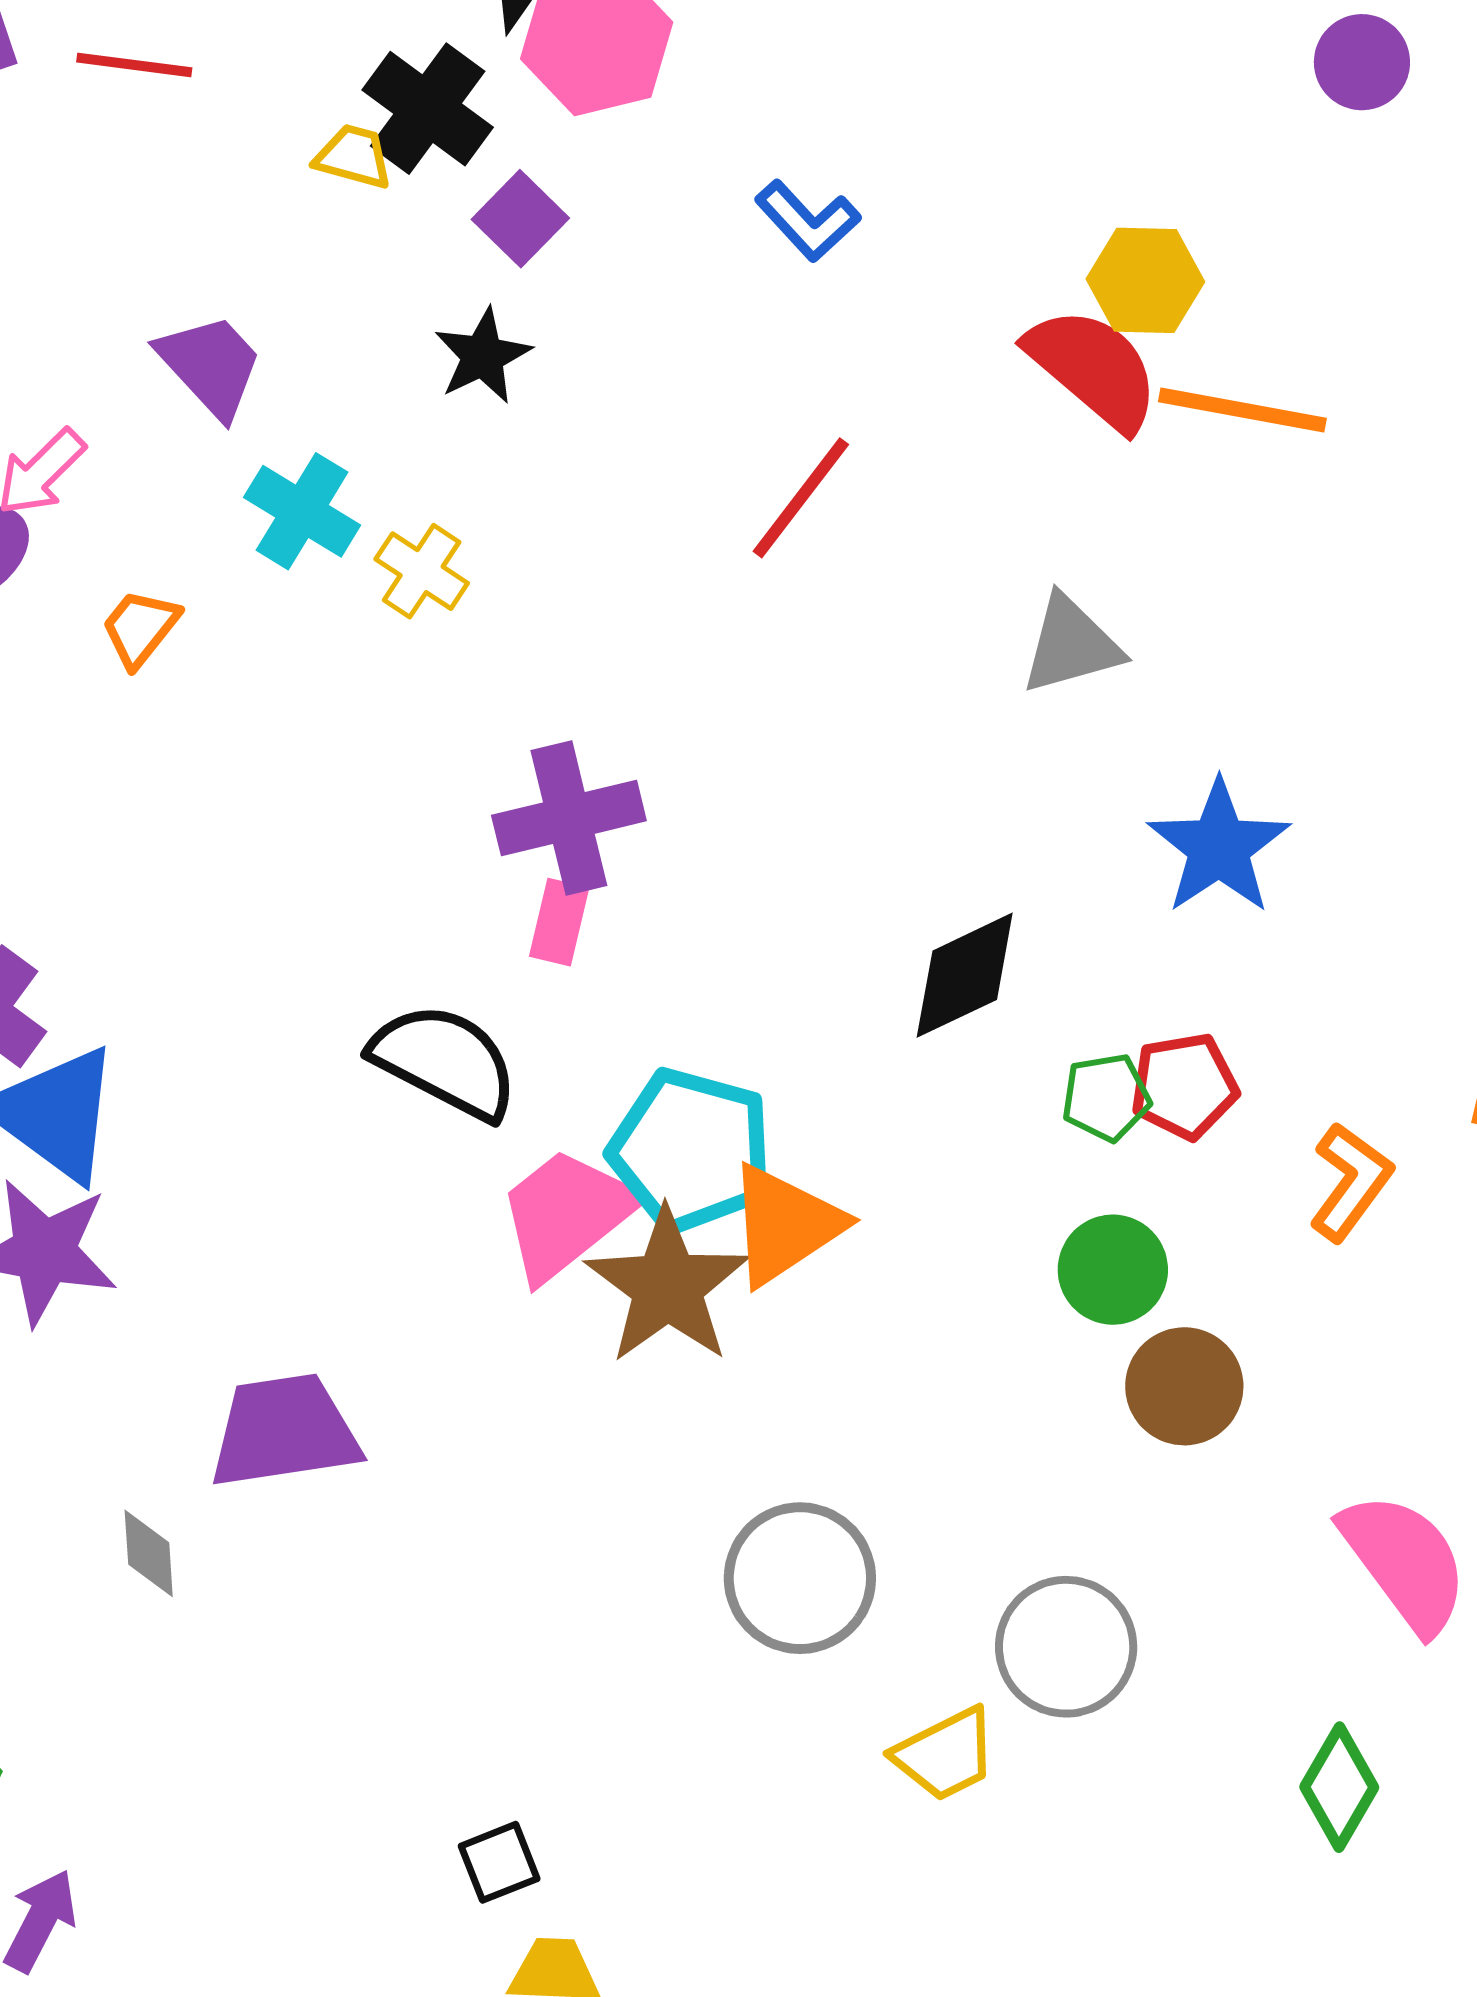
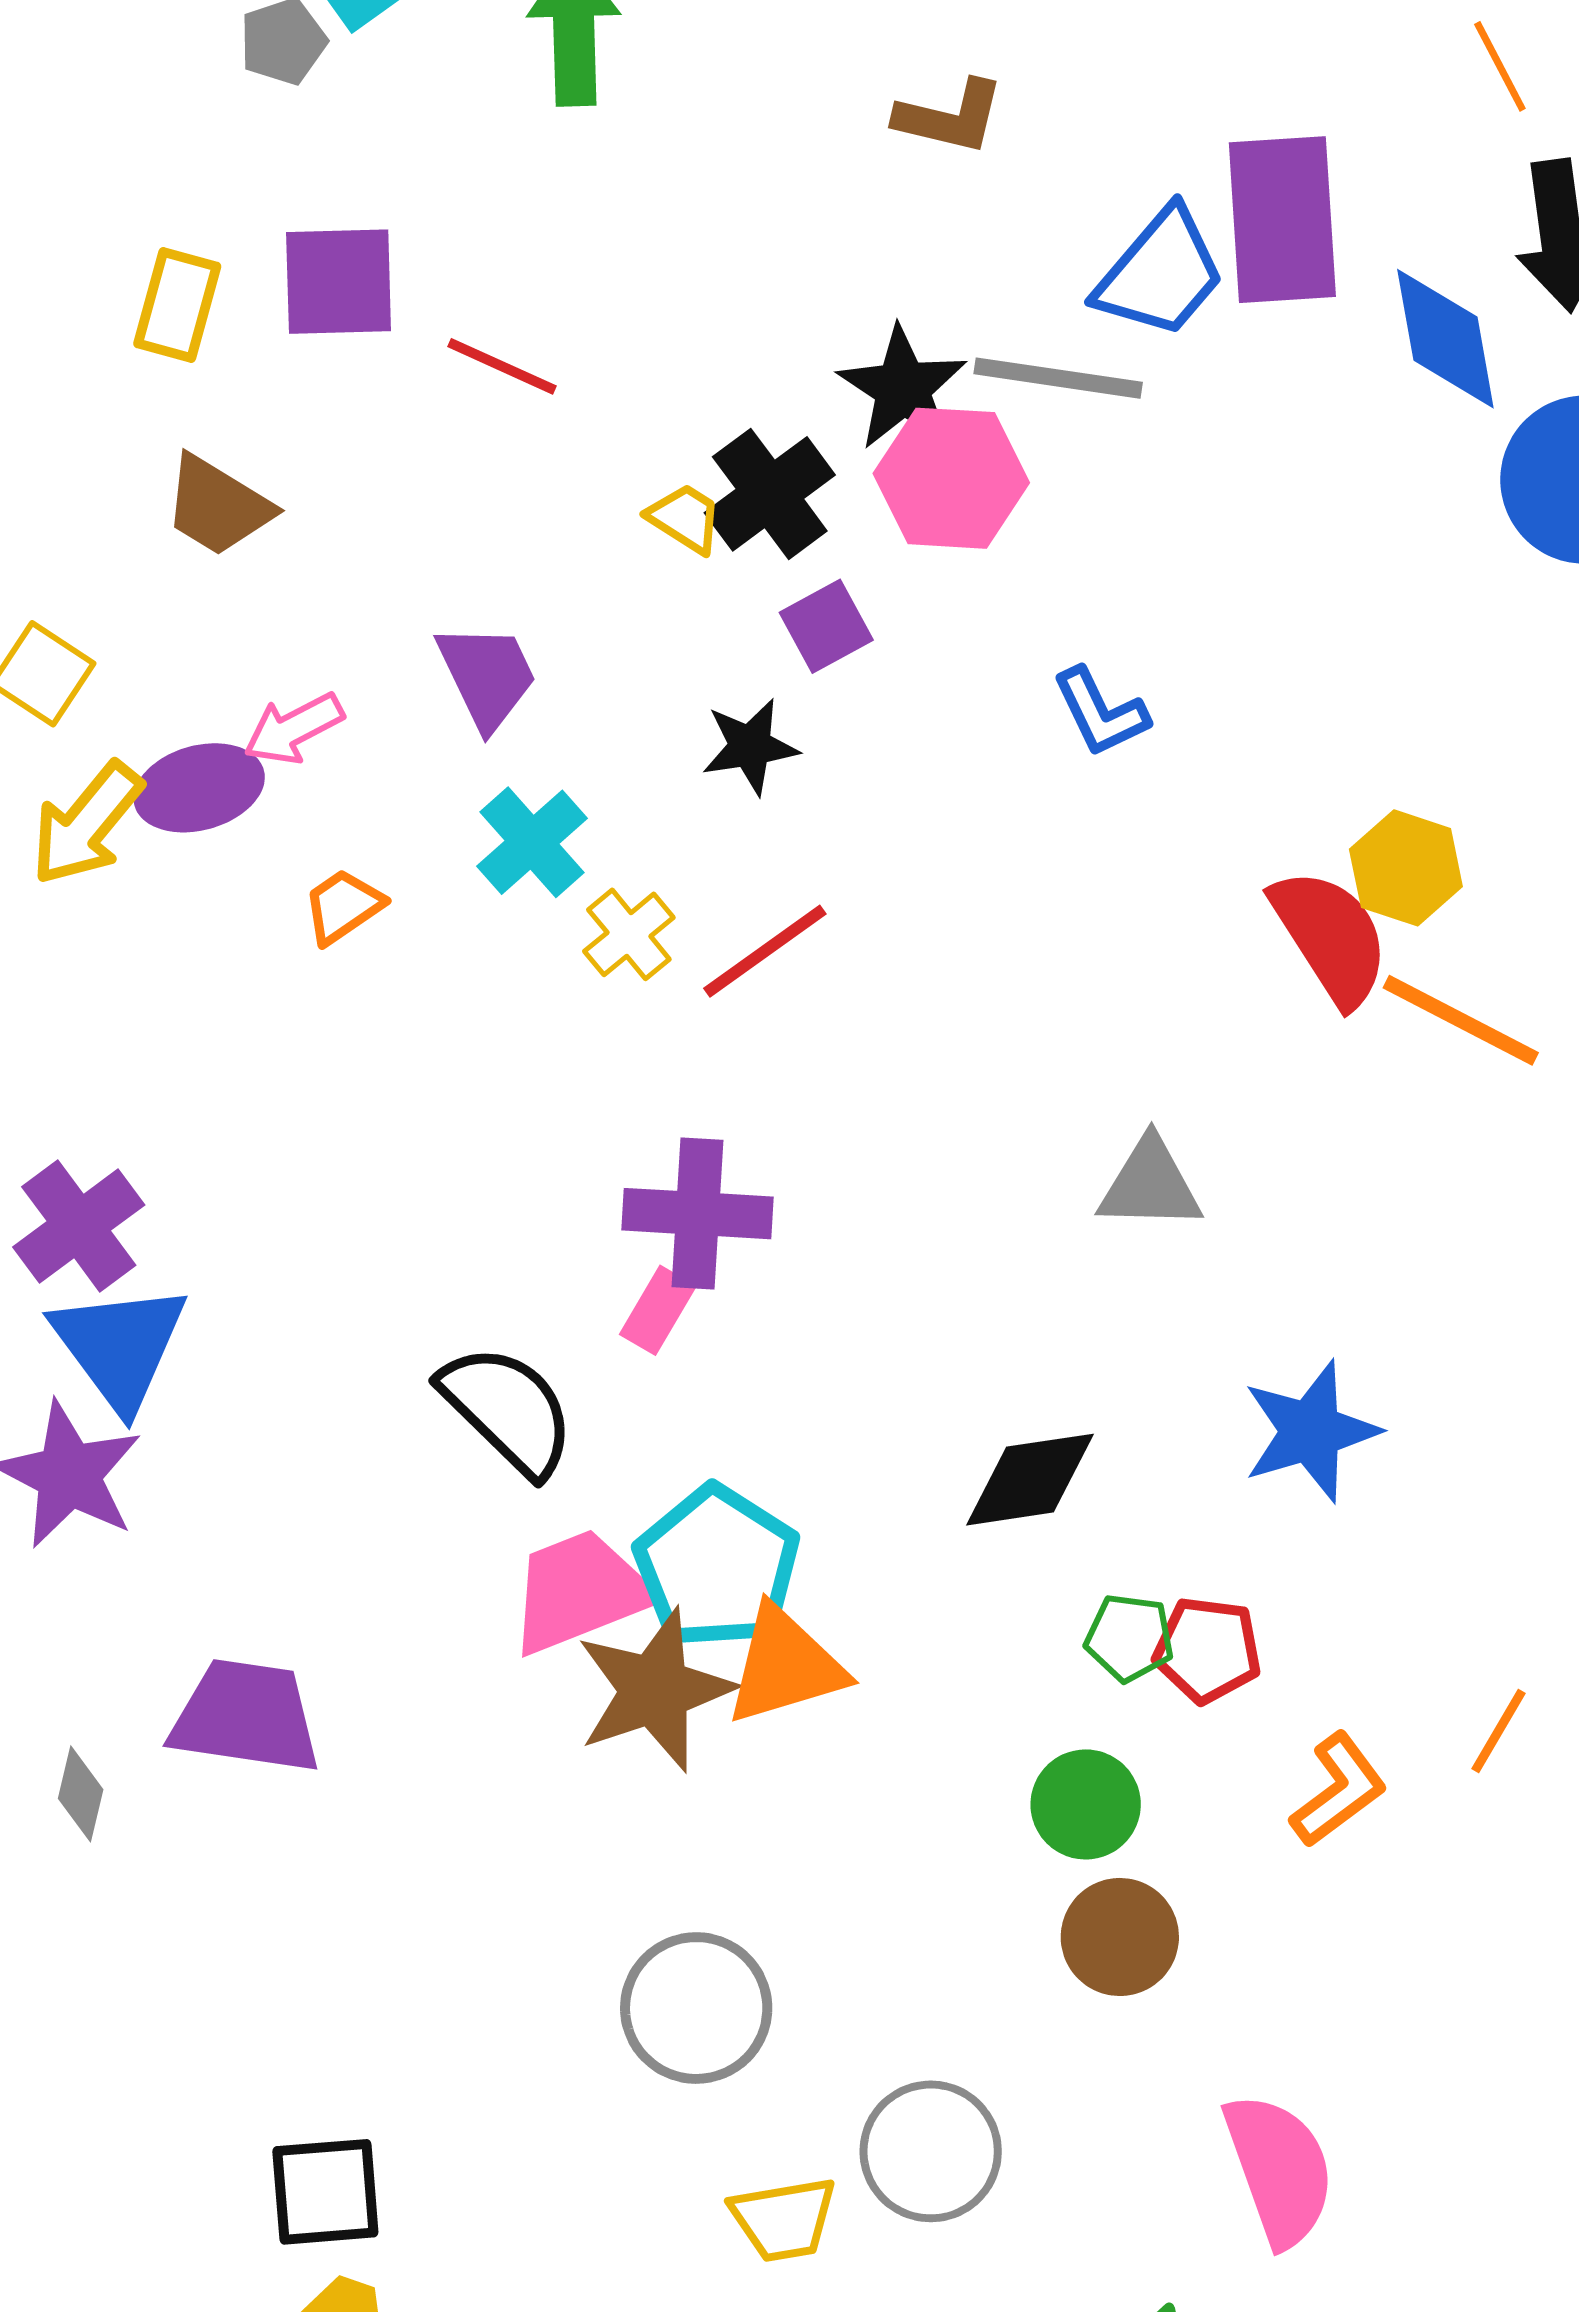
red line: (801, 498) -> (765, 951), moved
gray triangle: (1071, 645) -> (1150, 1185), moved
black square: (499, 1862) -> (325, 2192), size x1.5

